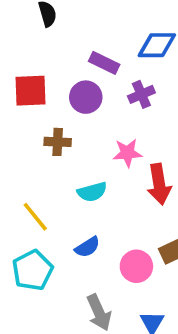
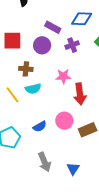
cyan semicircle: (92, 192) -> (33, 89), moved
yellow line: (35, 217) -> (12, 95), moved
pink circle: (136, 266) -> (64, 121), moved

